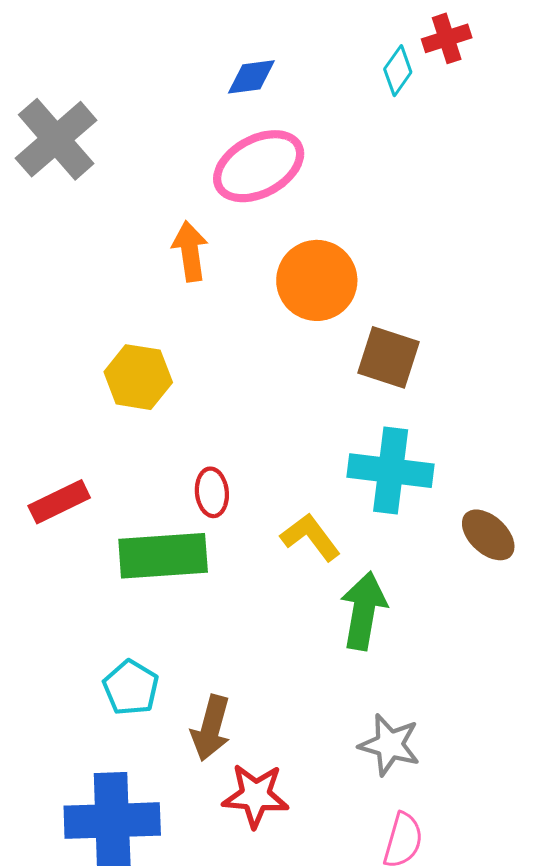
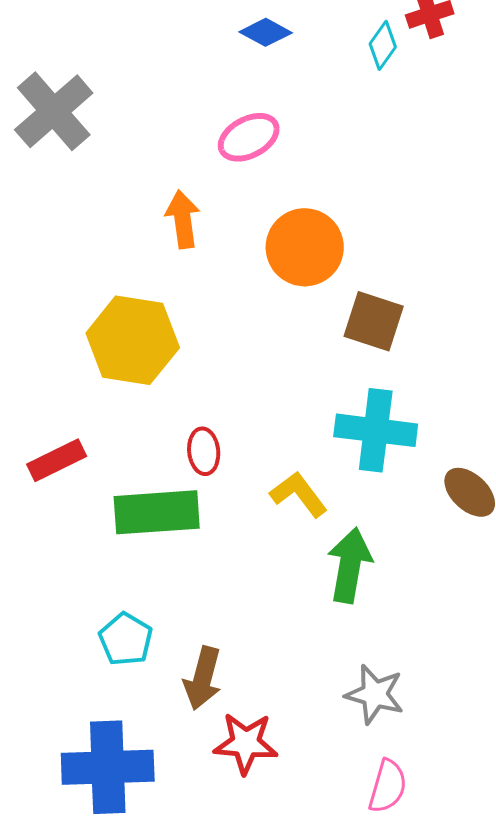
blue diamond: (251, 77) -> (266, 32), moved, turned 36
pink ellipse: (259, 166) -> (249, 137), size x0.7
yellow hexagon: (138, 377) -> (133, 340), size x1.4

